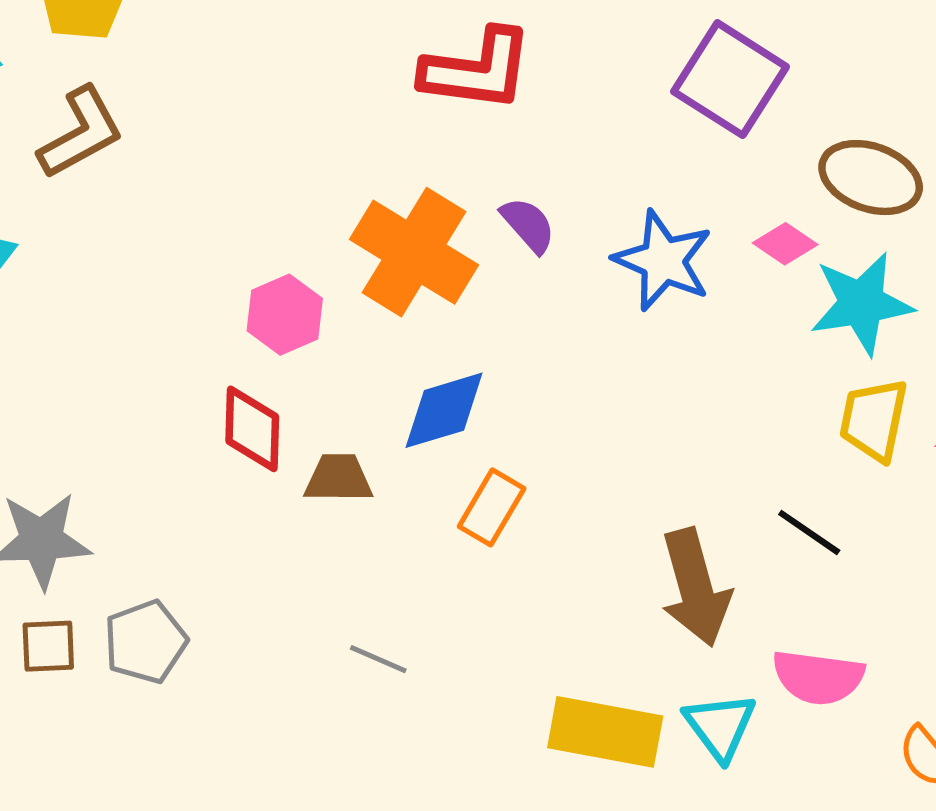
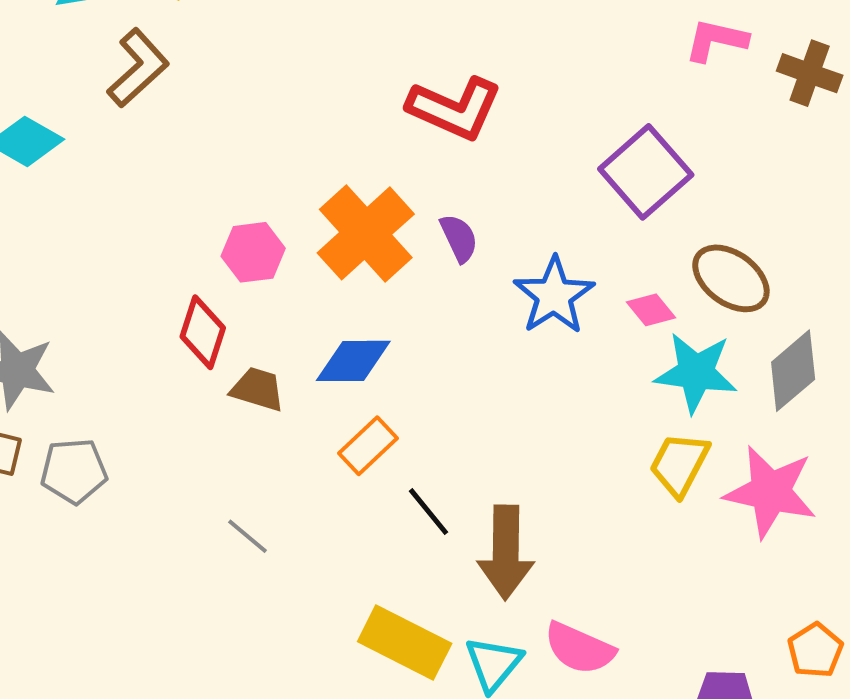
brown L-shape: (81, 133) -> (138, 68), turned -30
black line: (809, 532) -> (429, 512), moved

